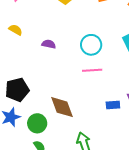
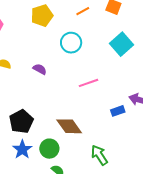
purple semicircle: (49, 44) -> (40, 69), turned 32
cyan circle: (91, 45) -> (71, 43), moved

